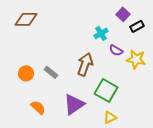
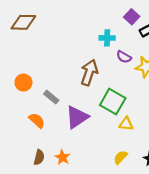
cyan cross: (101, 33) -> (107, 38), turned 32
gray rectangle: (51, 72) -> (51, 97), moved
yellow triangle: (110, 117) -> (126, 124), moved, turned 32

